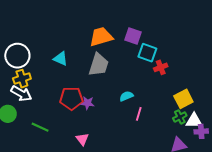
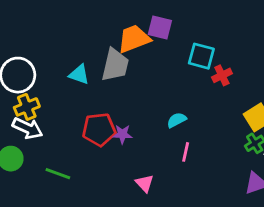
purple square: (133, 36) -> (160, 28), moved
gray trapezoid: (99, 65) -> (115, 65), moved
pink line: (139, 114) -> (186, 152), moved
pink triangle: (82, 139) -> (145, 183), moved

